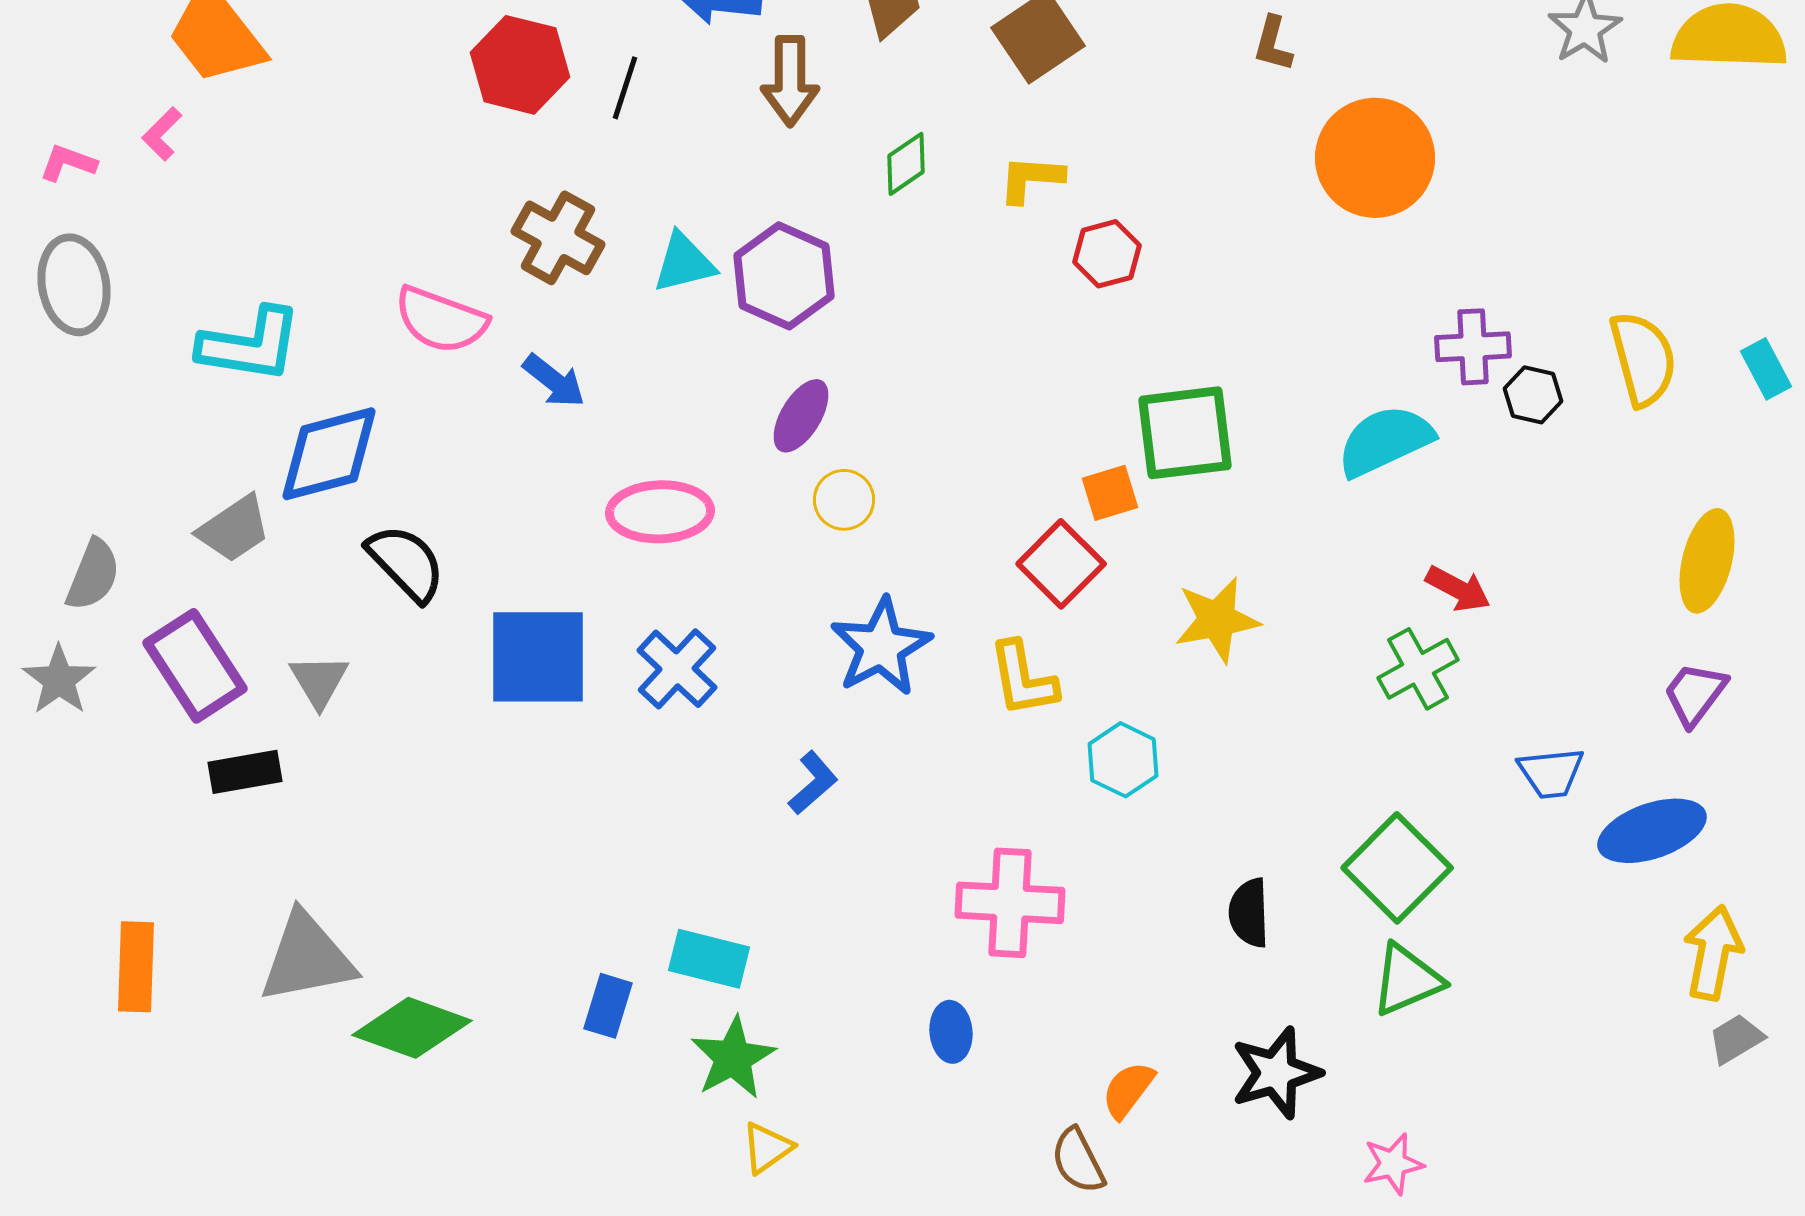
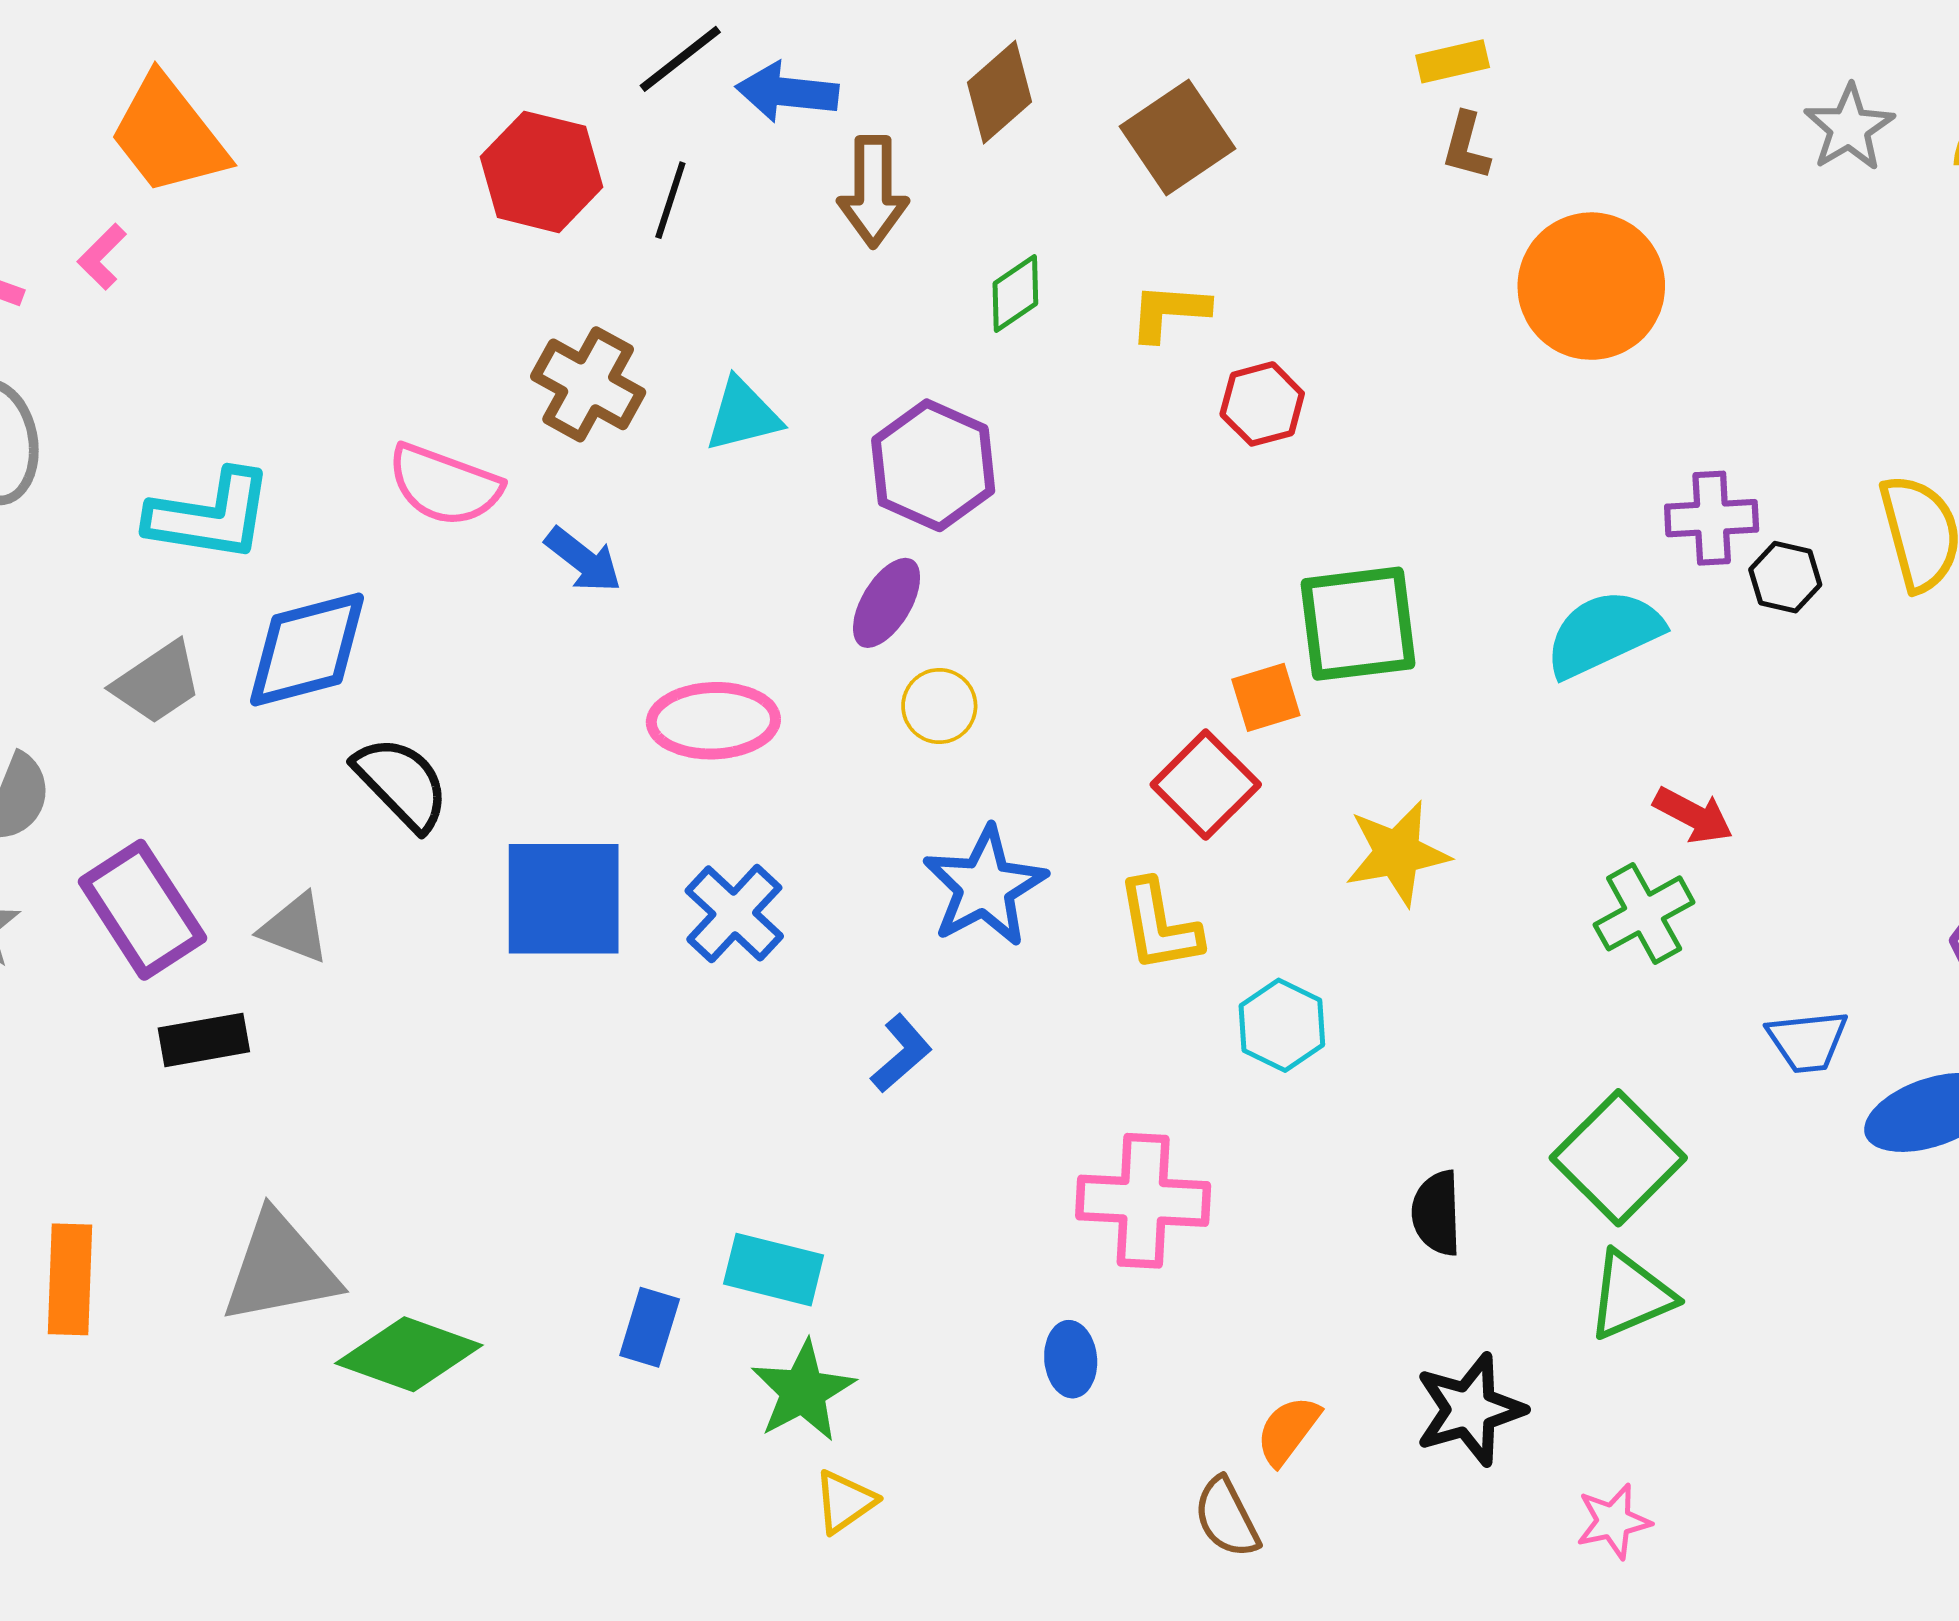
purple hexagon: (784, 276) -> (933, 465), moved
gray trapezoid: (234, 529) -> (157, 683), moved
gray triangle: (319, 681) -> (295, 928), turned -38

